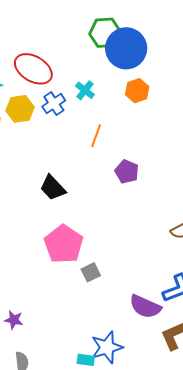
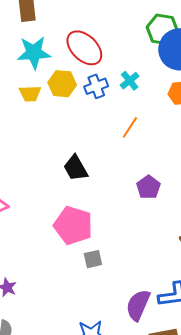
purple pentagon: (127, 172) -> (148, 187), moved
pink pentagon: (64, 244) -> (73, 225), turned -30
purple semicircle: (145, 307) -> (138, 305), turned 76

